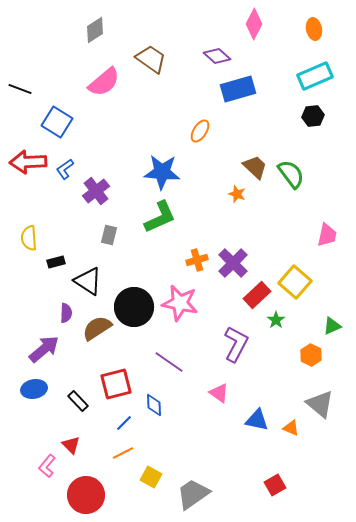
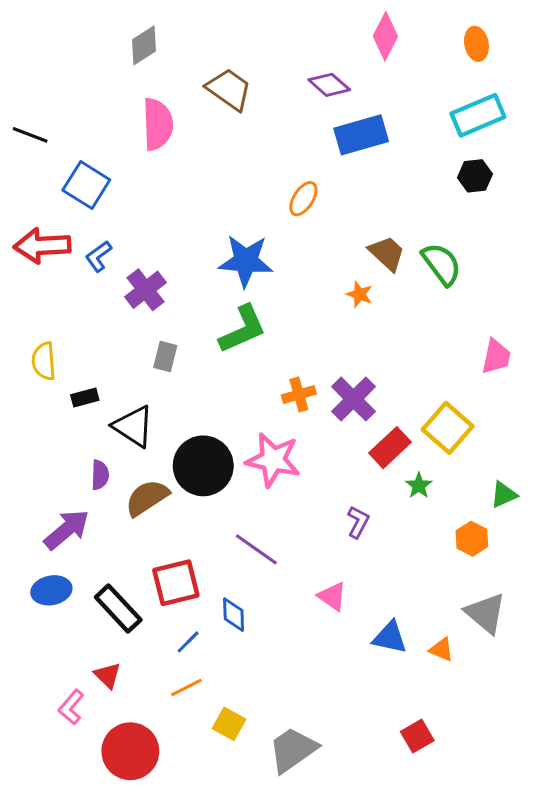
pink semicircle: (104, 82) -> (158, 124), turned -52
purple L-shape: (236, 344) -> (358, 522), size x0.6
black rectangle: (78, 401) -> (118, 609), size x1.5

